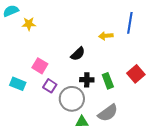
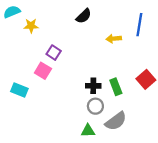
black semicircle: (78, 54) -> (84, 16), moved
purple square: (50, 86) -> (54, 53), moved
gray circle: (72, 99) -> (95, 106), moved, size x0.6

